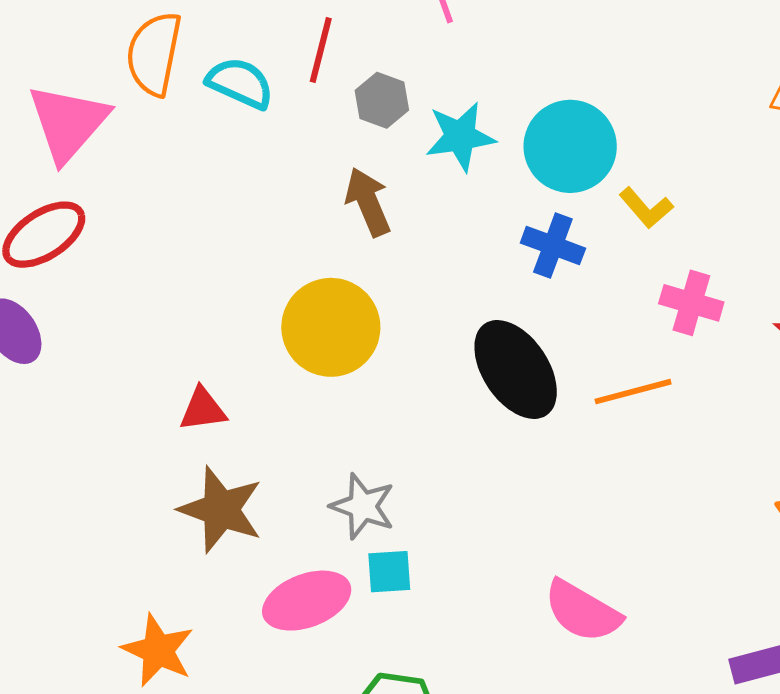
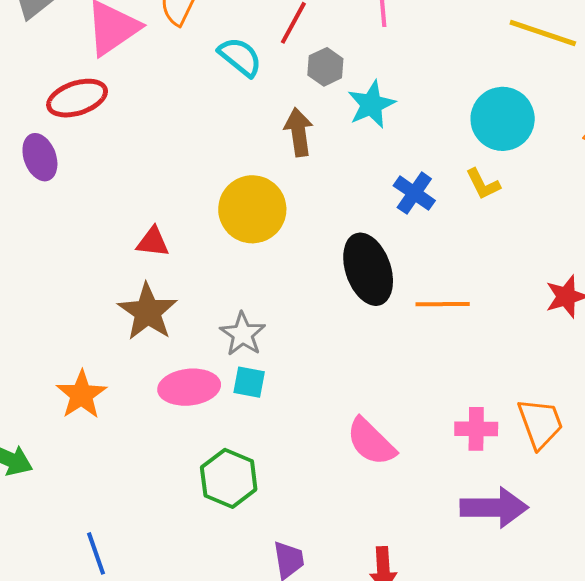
cyan semicircle: (240, 83) -> (240, 57), moved
cyan star: (460, 136) -> (371, 104), turned -30
cyan circle: (570, 146) -> (503, 119), moved
pink cross: (691, 303) -> (476, 429), moved, turned -30

